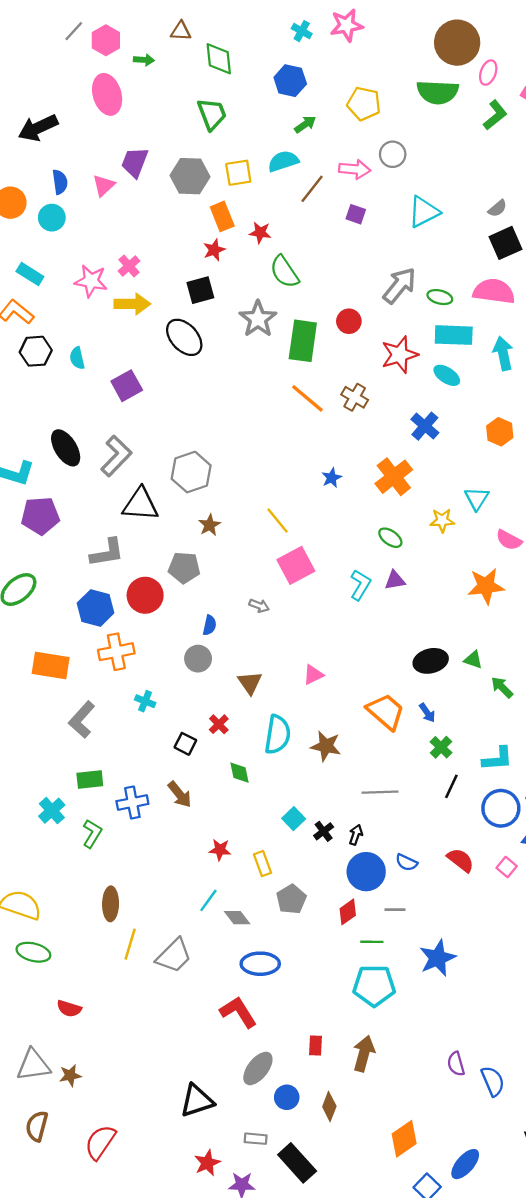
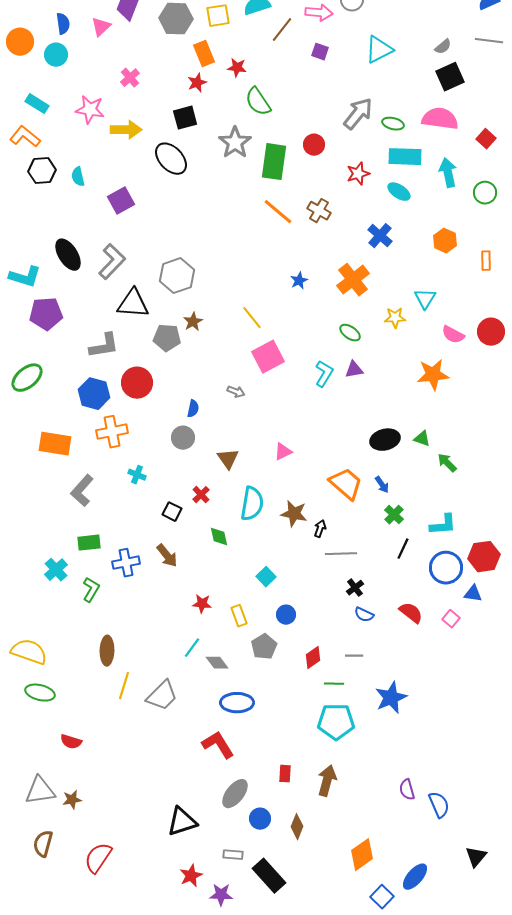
pink cross: (129, 266) -> (130, 78), moved
red star: (400, 355) -> (358, 174), size x0.7
gray pentagon: (184, 568) -> (167, 338), moved
black cross: (324, 831) -> (355, 588), moved
black arrow: (356, 835) -> (320, 529), moved
blue circle: (366, 872) -> (286, 615), moved, size x0.6

